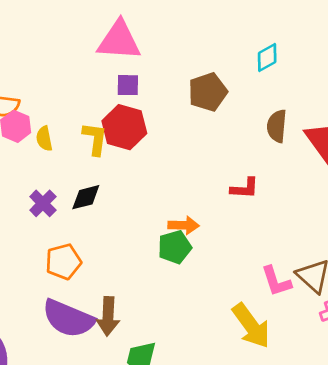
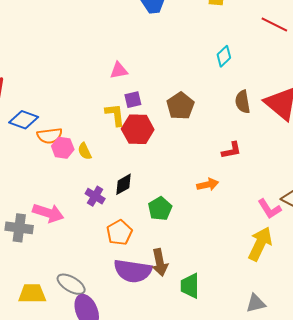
pink triangle: (119, 41) -> (119, 71), size x0.6
brown pentagon: (208, 92) -> (180, 106), moved
yellow L-shape: (95, 139) -> (115, 115), moved
orange arrow: (184, 225) -> (208, 185), moved
green pentagon: (175, 247) -> (160, 209), moved
yellow arrow: (251, 326) -> (260, 244), turned -104

